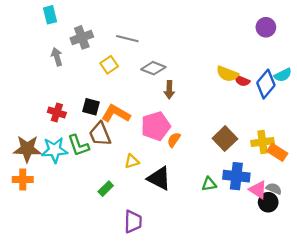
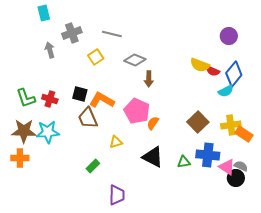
purple circle: (266, 27) -> (229, 36), moved
cyan semicircle: (283, 75) -> (226, 91), moved
pink pentagon: (156, 126) -> (137, 111), turned -30
green L-shape: (78, 145) -> (26, 98), moved
black triangle: (159, 178) -> (153, 157), moved

